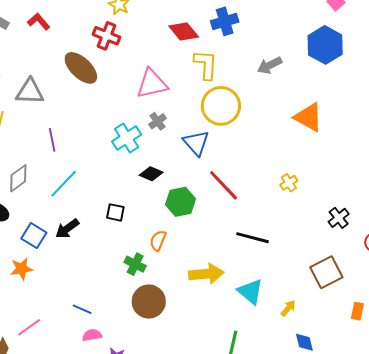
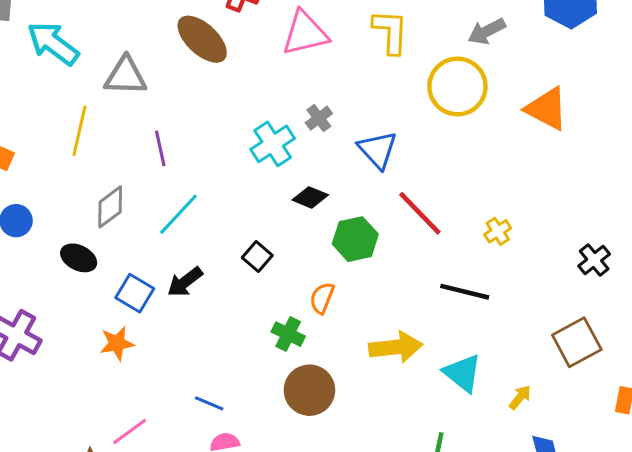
pink triangle: (152, 84) -> (305, 33), moved
yellow circle: (221, 106) -> (457, 86), moved
yellow cross: (289, 183) -> (498, 231), moved
black square: (115, 212) -> (257, 256), turned 30

